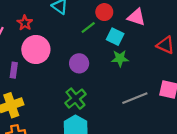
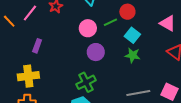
pink triangle: (136, 17) -> (168, 23), moved
pink circle: (36, 50) -> (88, 28), moved, size x0.7

